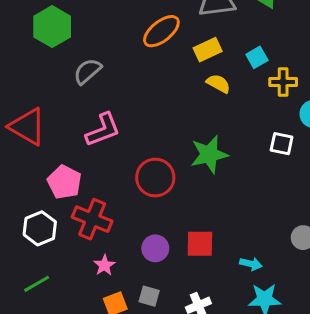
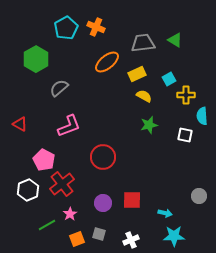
red triangle: (27, 127) -> (20, 124), size x0.6
green star: (209, 154) -> (149, 125), moved, size x0.7
red cross: (92, 219) -> (62, 184), turned 30
green line: (37, 284) -> (47, 225), moved

